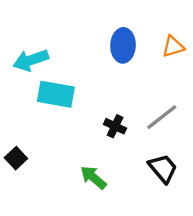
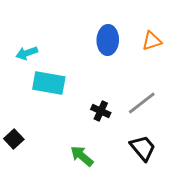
cyan arrow: (31, 60) -> (27, 53), size x0.7

